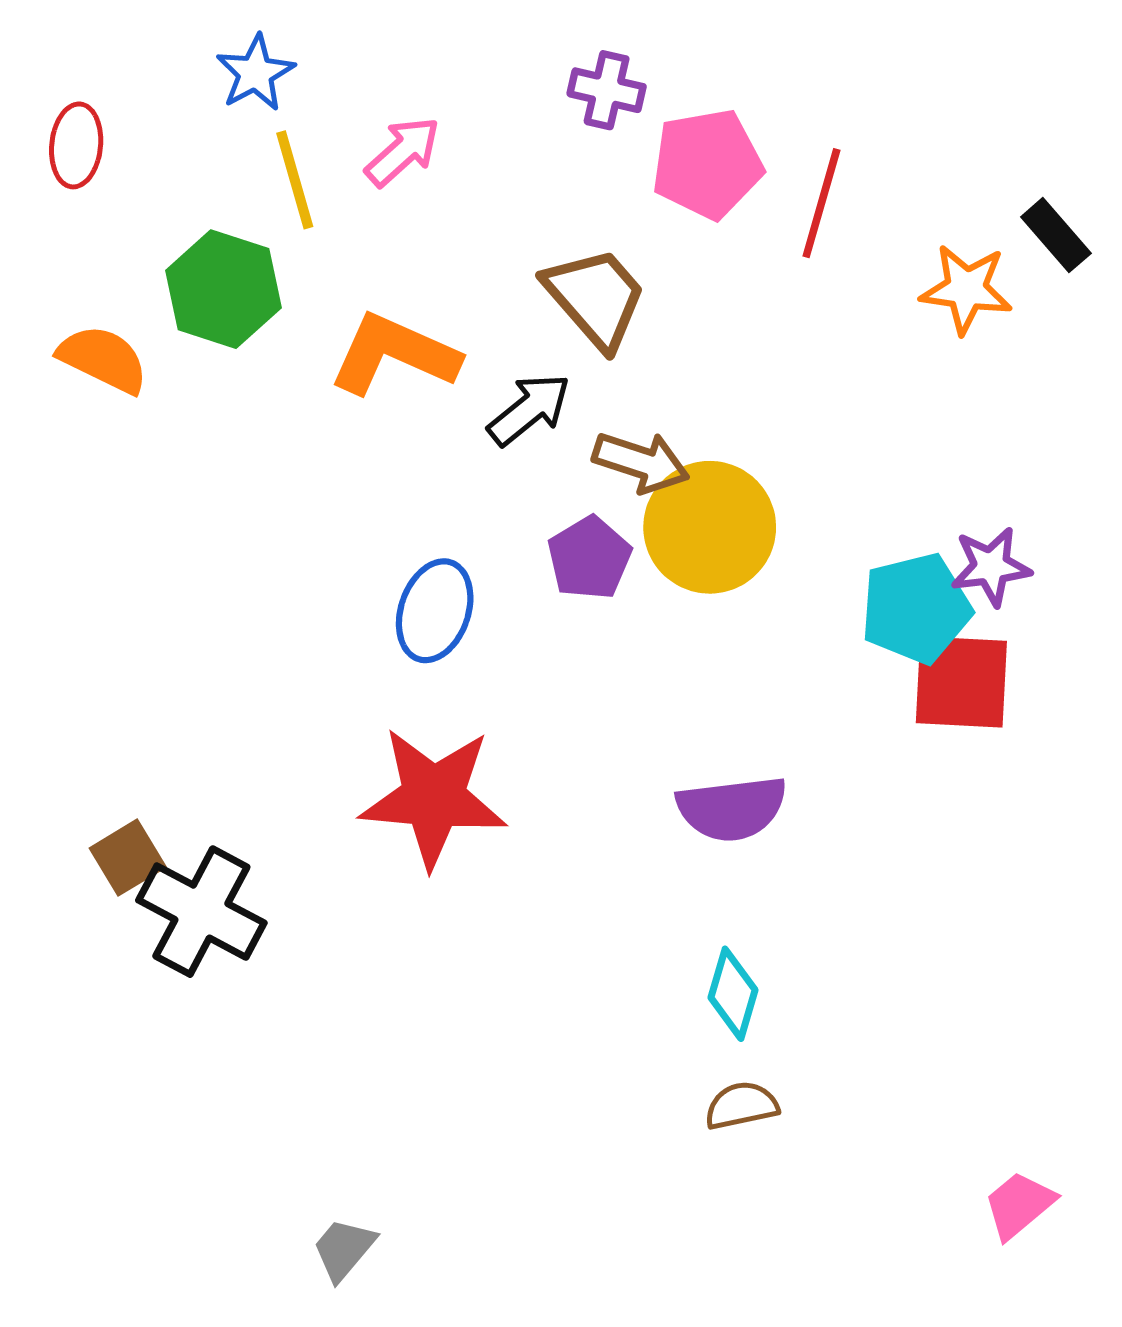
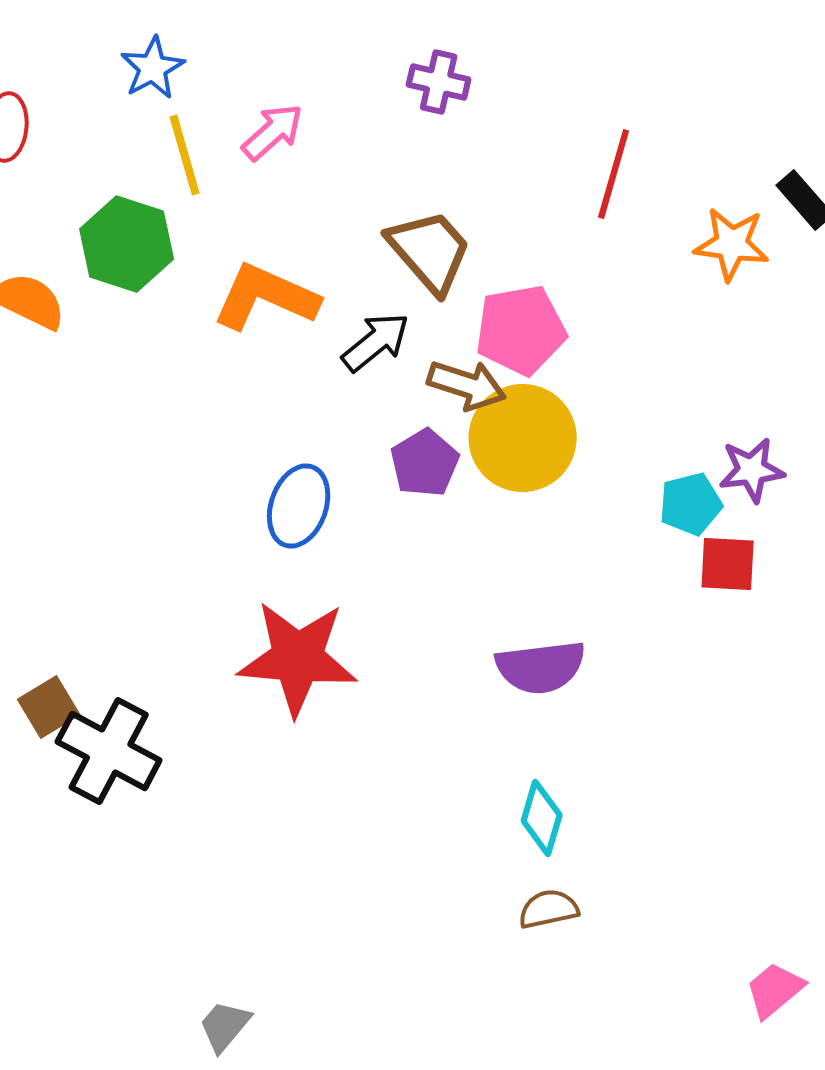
pink pentagon: (707, 164) -> (521, 330), moved
cyan pentagon: (916, 608) -> (691, 504), size x0.7
red square: (961, 682) -> (728, 564), size x0.7

